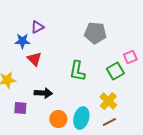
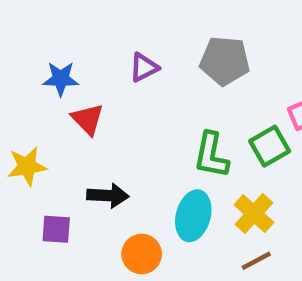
purple triangle: (37, 27) -> (144, 67), moved
green L-shape: (77, 71) -> (211, 155), moved
cyan ellipse: (81, 118) -> (193, 216), moved

